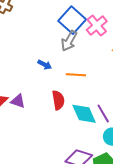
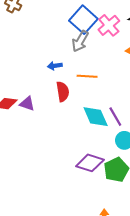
blue arrow: (45, 65) -> (55, 66), turned 144
red semicircle: (58, 100) -> (63, 92), moved

